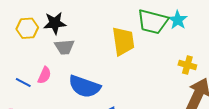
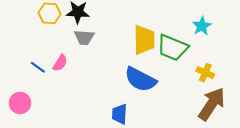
green trapezoid: (153, 22) -> (173, 48), moved
blue semicircle: (84, 86) -> (140, 79), moved

